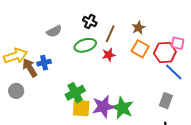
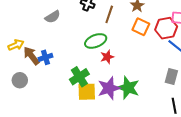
green ellipse: (85, 45) -> (96, 41), moved
red star: (109, 55) -> (107, 57), moved
yellow arrow: (15, 56) -> (16, 45), size x0.7
blue cross: (44, 63) -> (46, 57), moved

